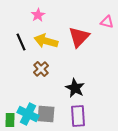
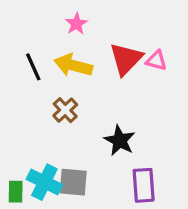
pink star: (38, 15) -> (76, 24), moved
pink triangle: (107, 22) -> (156, 61), moved
purple rectangle: (78, 116) -> (144, 185), moved

